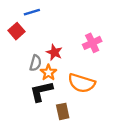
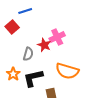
pink cross: (92, 43) -> (57, 37), moved
orange star: (48, 72) -> (13, 74), moved

